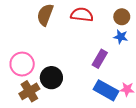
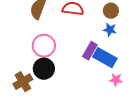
pink circle: (22, 64) -> (44, 46), moved
blue rectangle: (106, 90) -> (105, 58), moved

